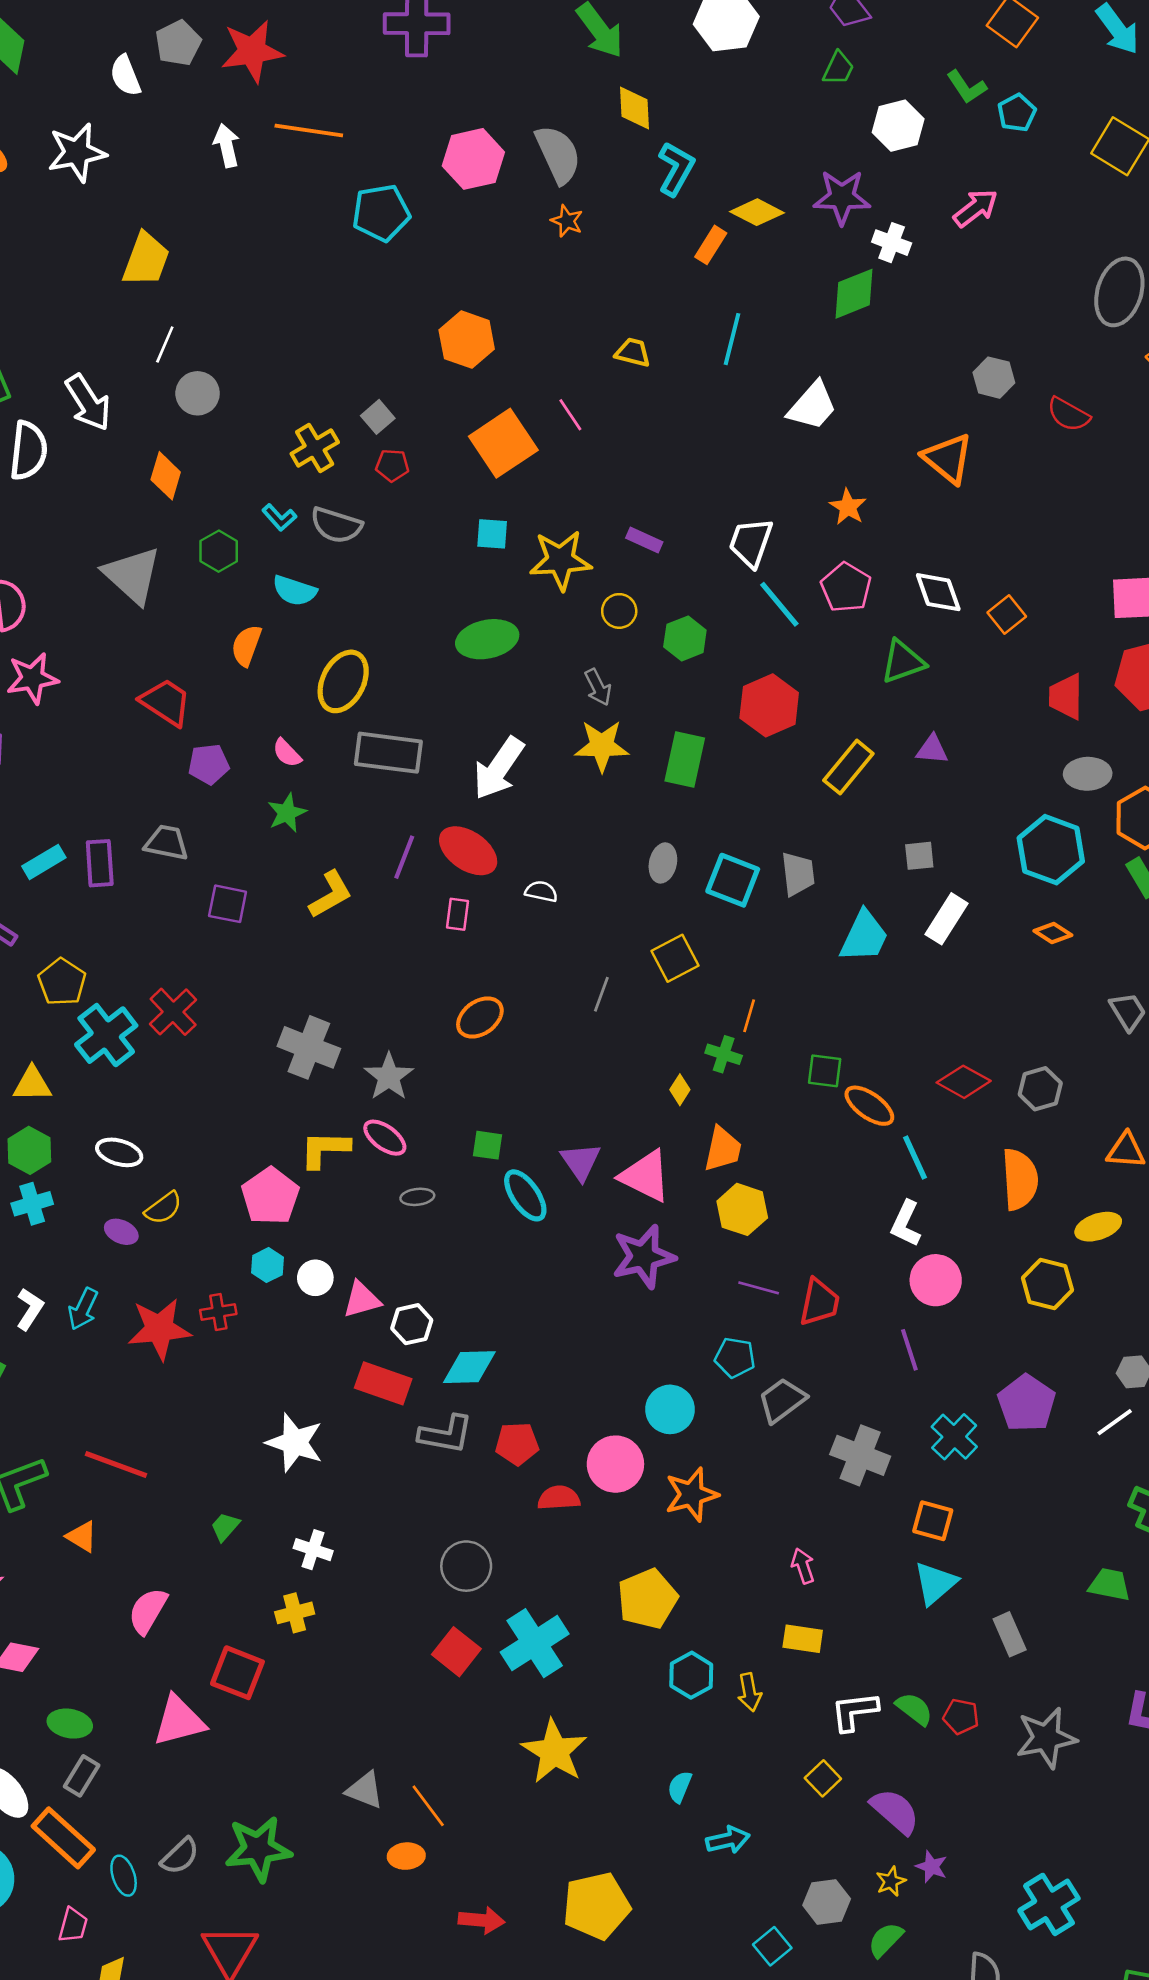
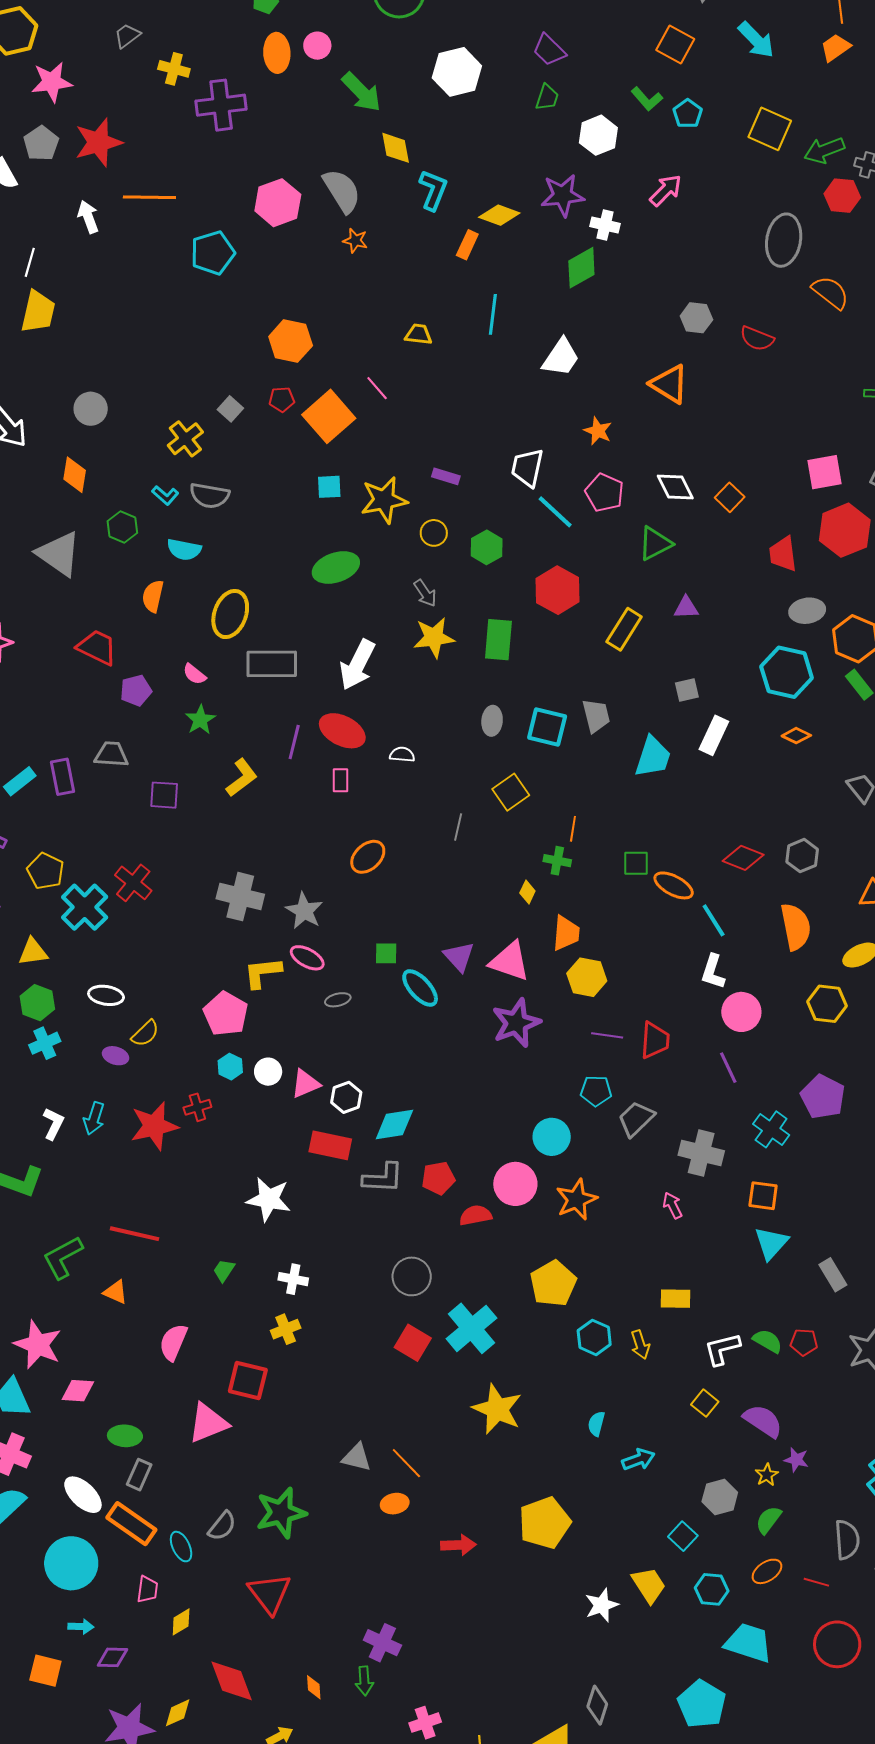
white line: (165, 344) -> (30, 262), moved
red pentagon: (392, 465) -> (282, 399), moved
pink arrow: (803, 1566) -> (673, 1205), moved

